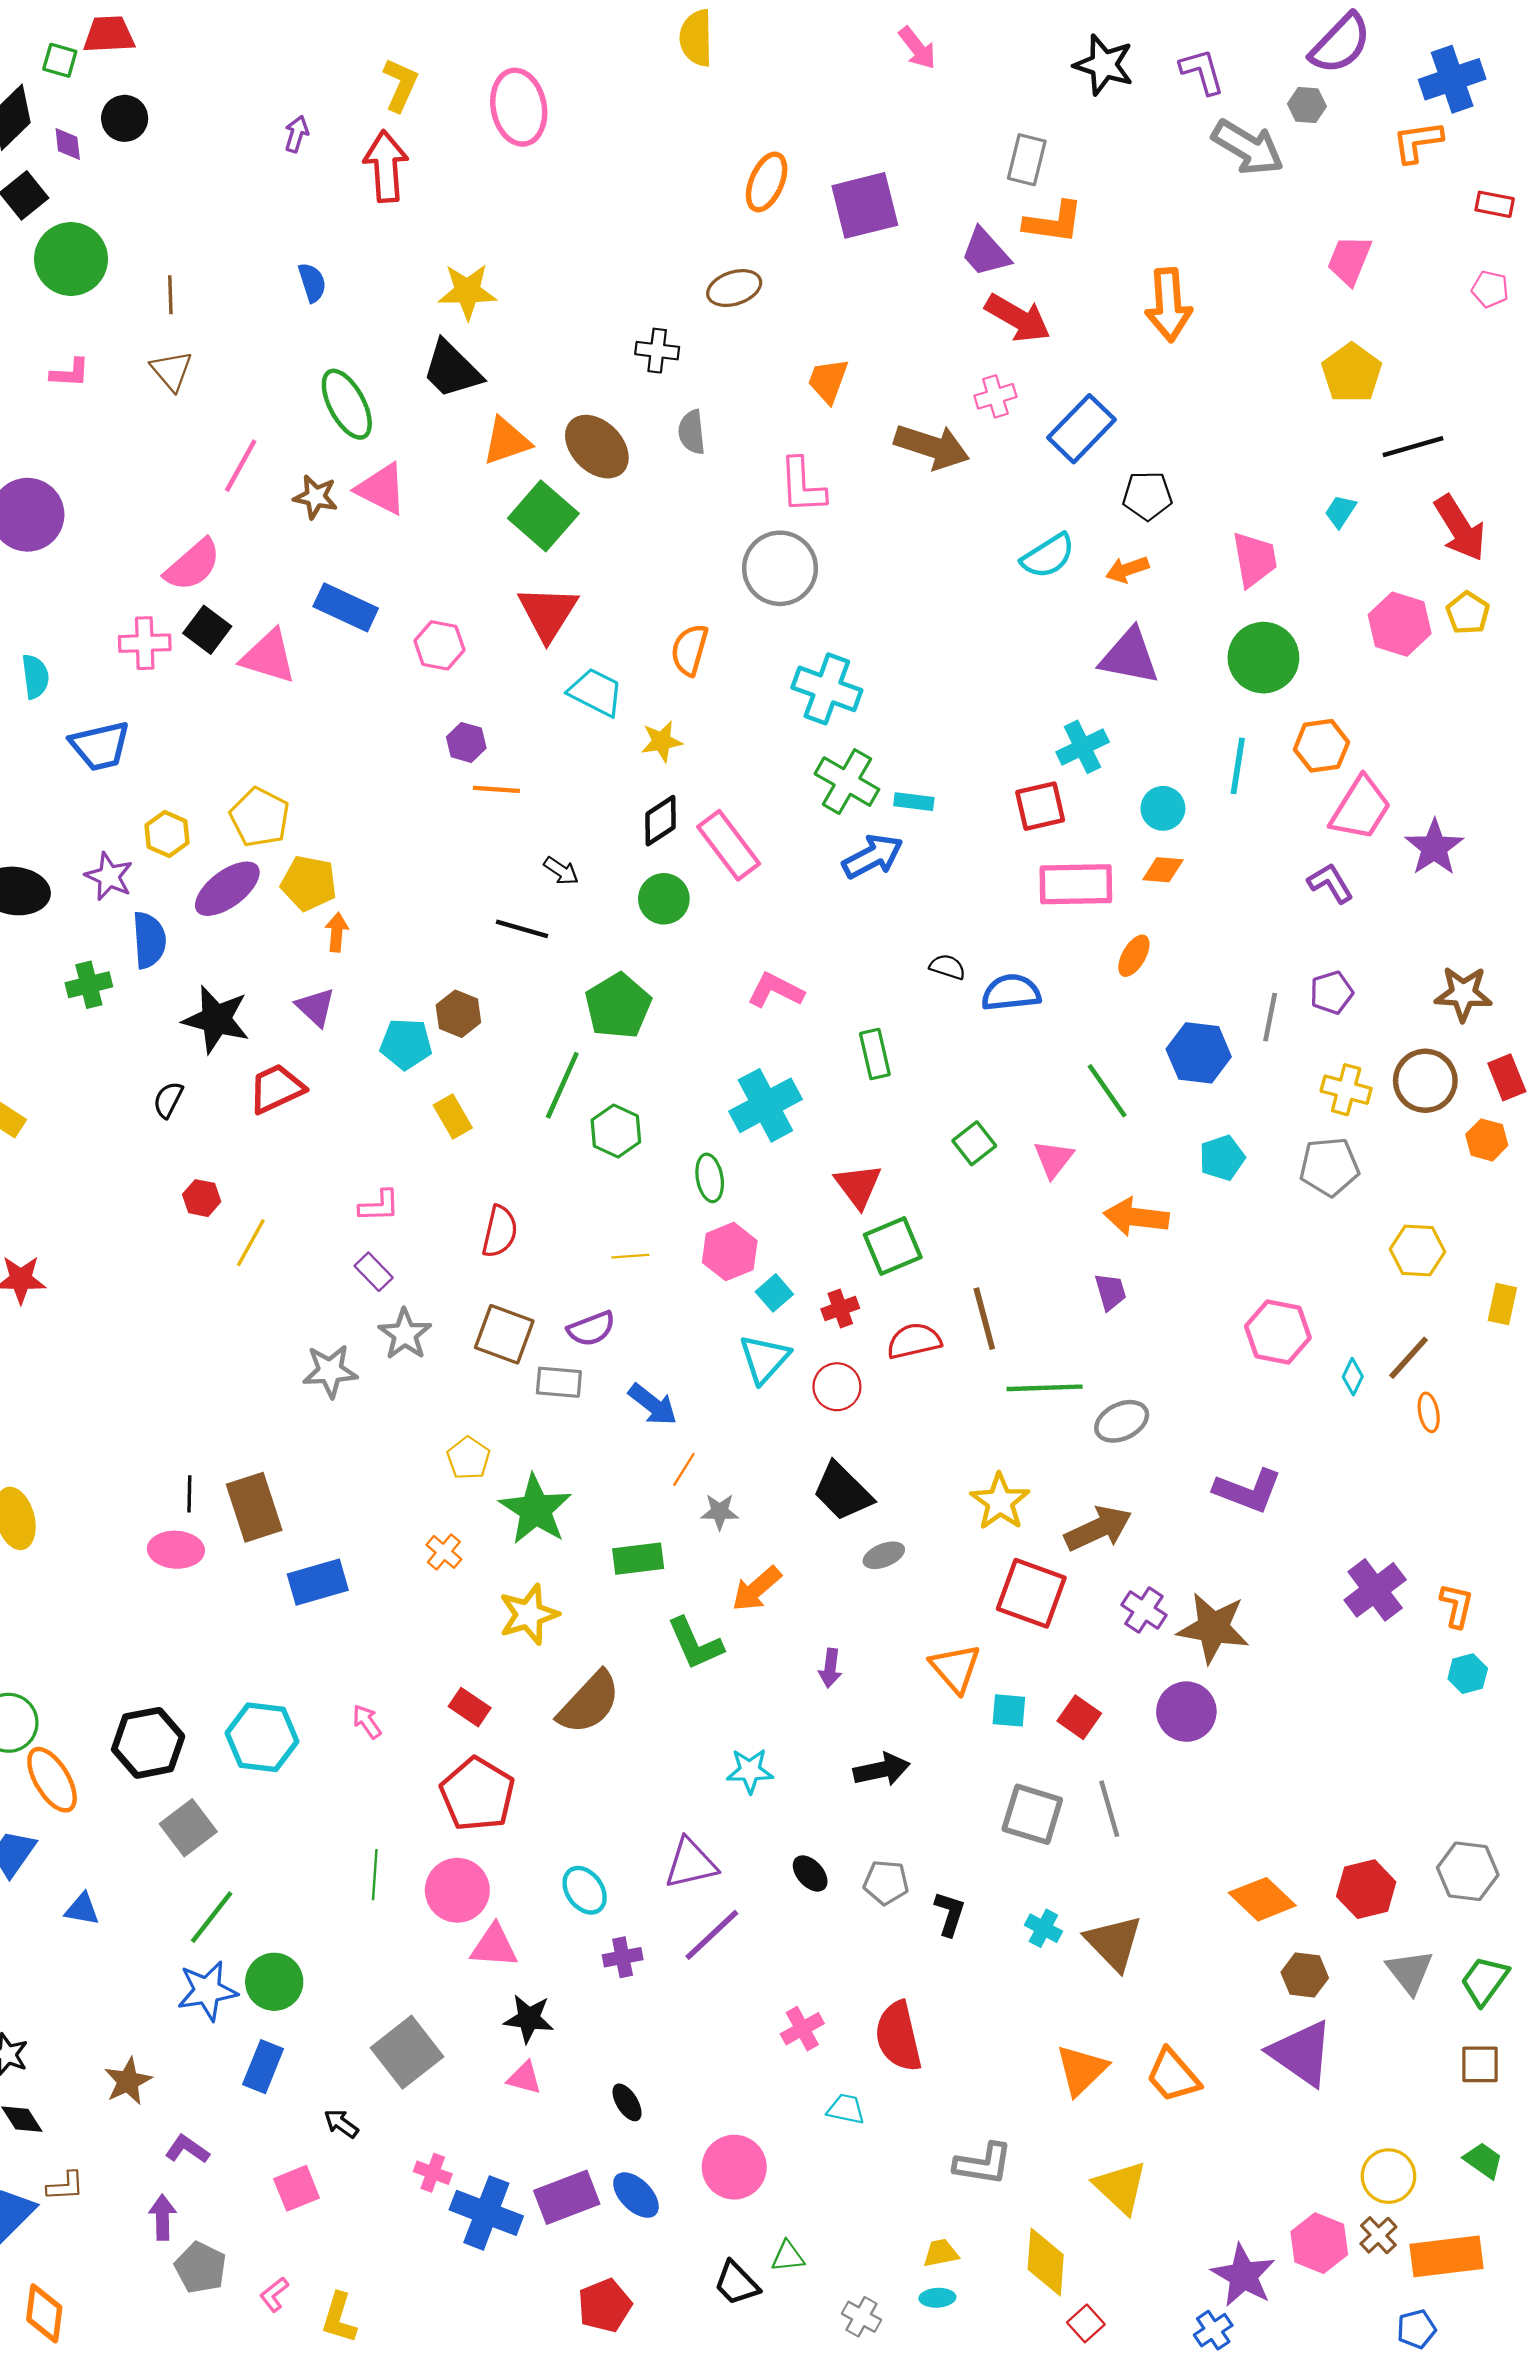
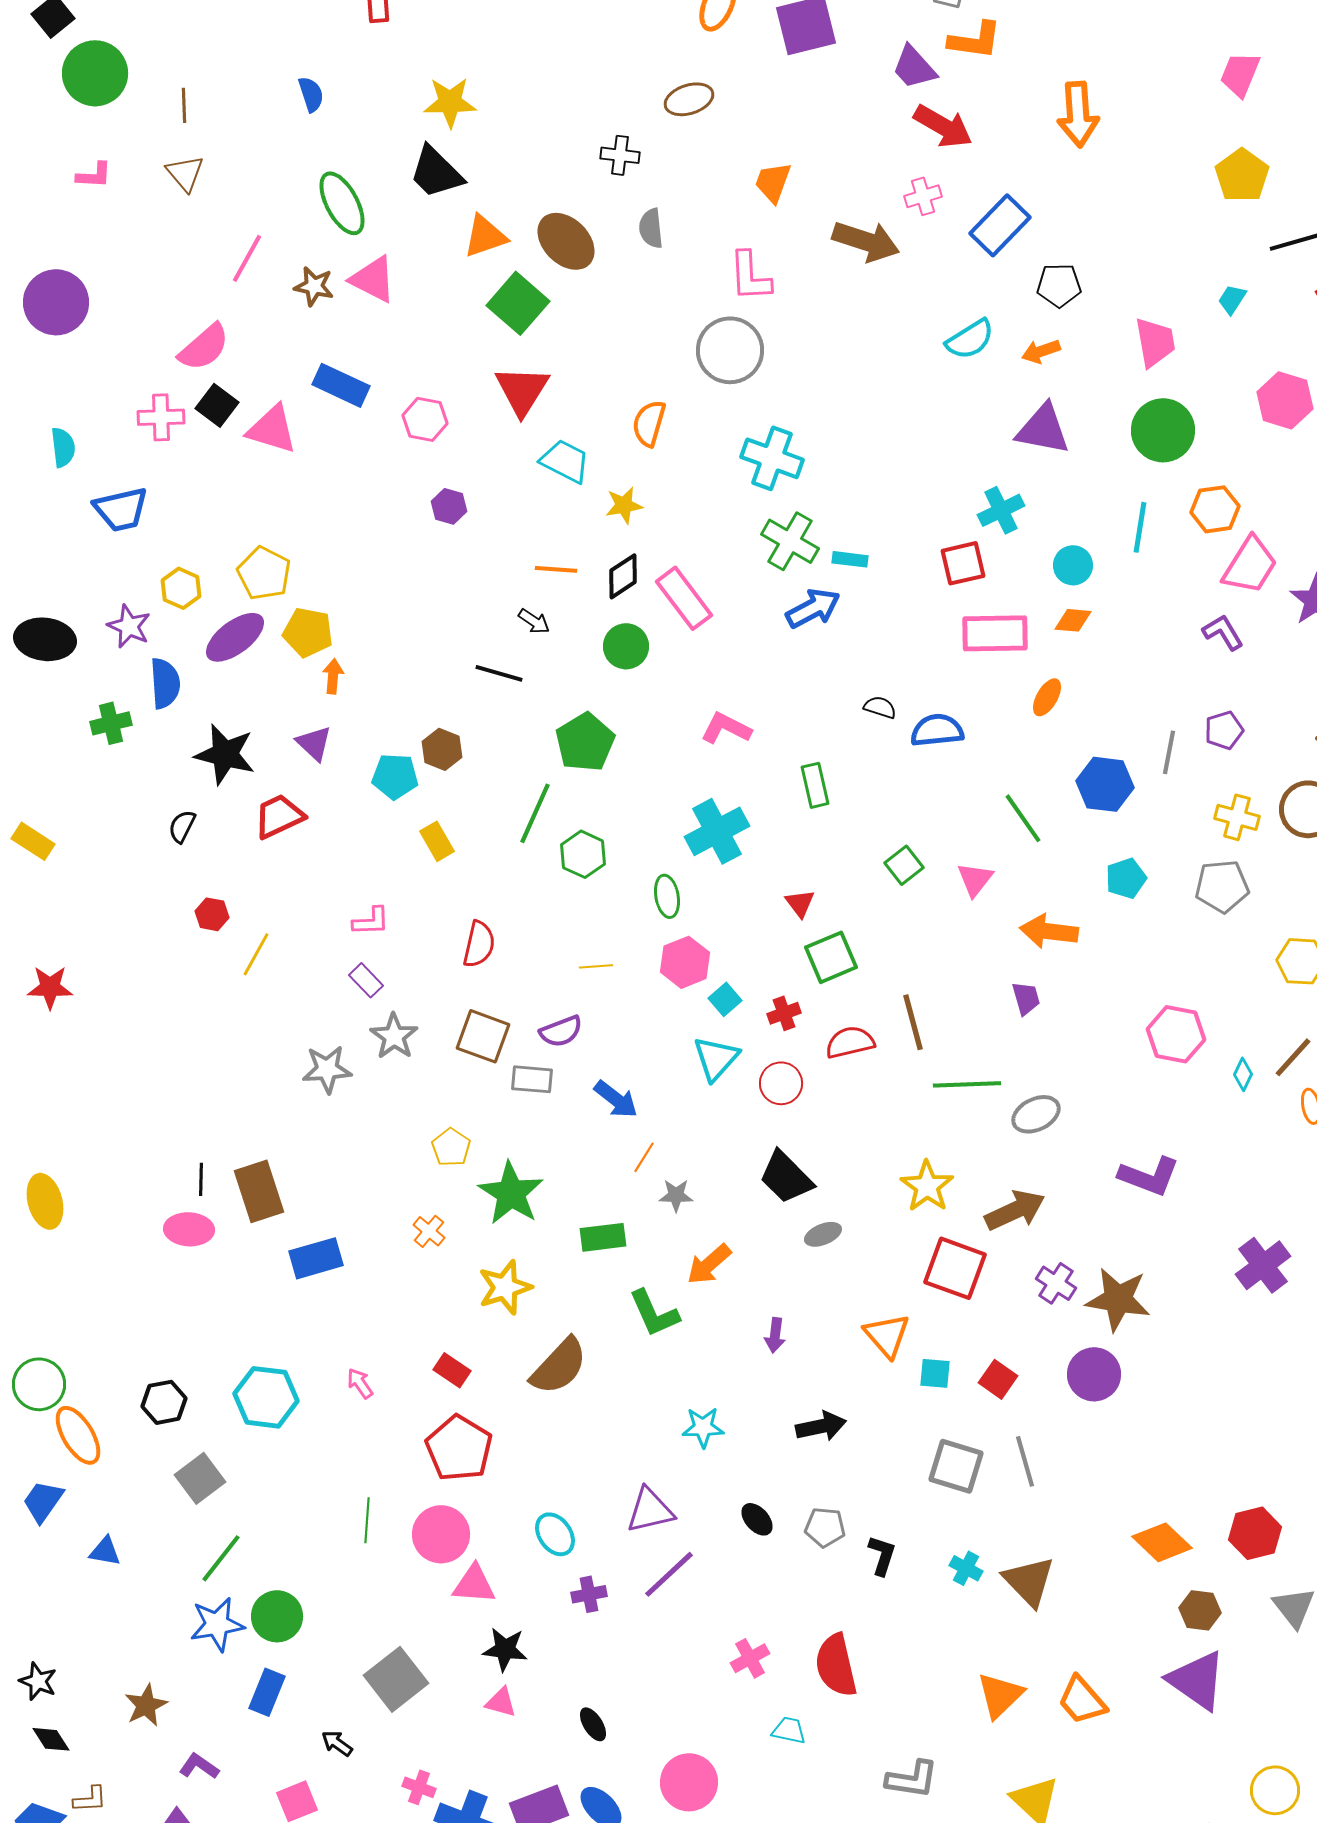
orange line: (496, 789) -> (556, 569), moved
red triangle: (858, 1186) -> (800, 903), size x0.7
black hexagon: (148, 1743) -> (164, 1402), size x0.7

